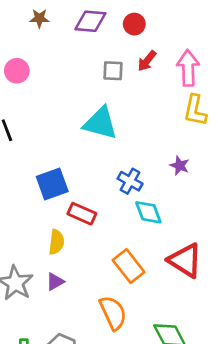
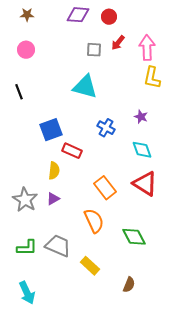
brown star: (39, 18) -> (27, 15), moved
cyan diamond: (148, 212) -> (142, 150), moved

